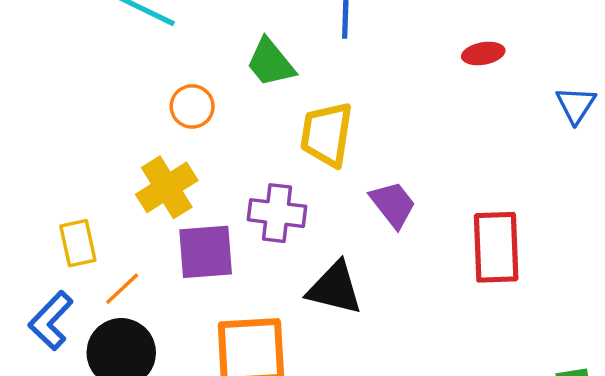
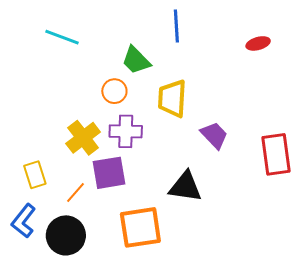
orange circle: (192, 106) -> (114, 91), moved
purple cross: (277, 213) -> (126, 131), moved
orange line: (122, 289) -> (75, 193), moved

